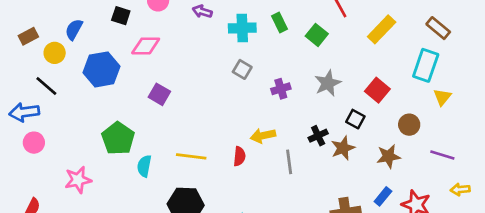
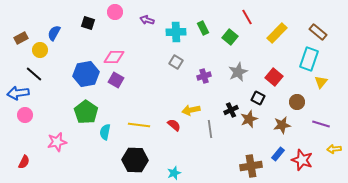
pink diamond: (146, 46) -> (114, 57), moved
blue hexagon: (101, 69) -> (86, 74), moved
red semicircle: (239, 156) -> (174, 125), turned -56

